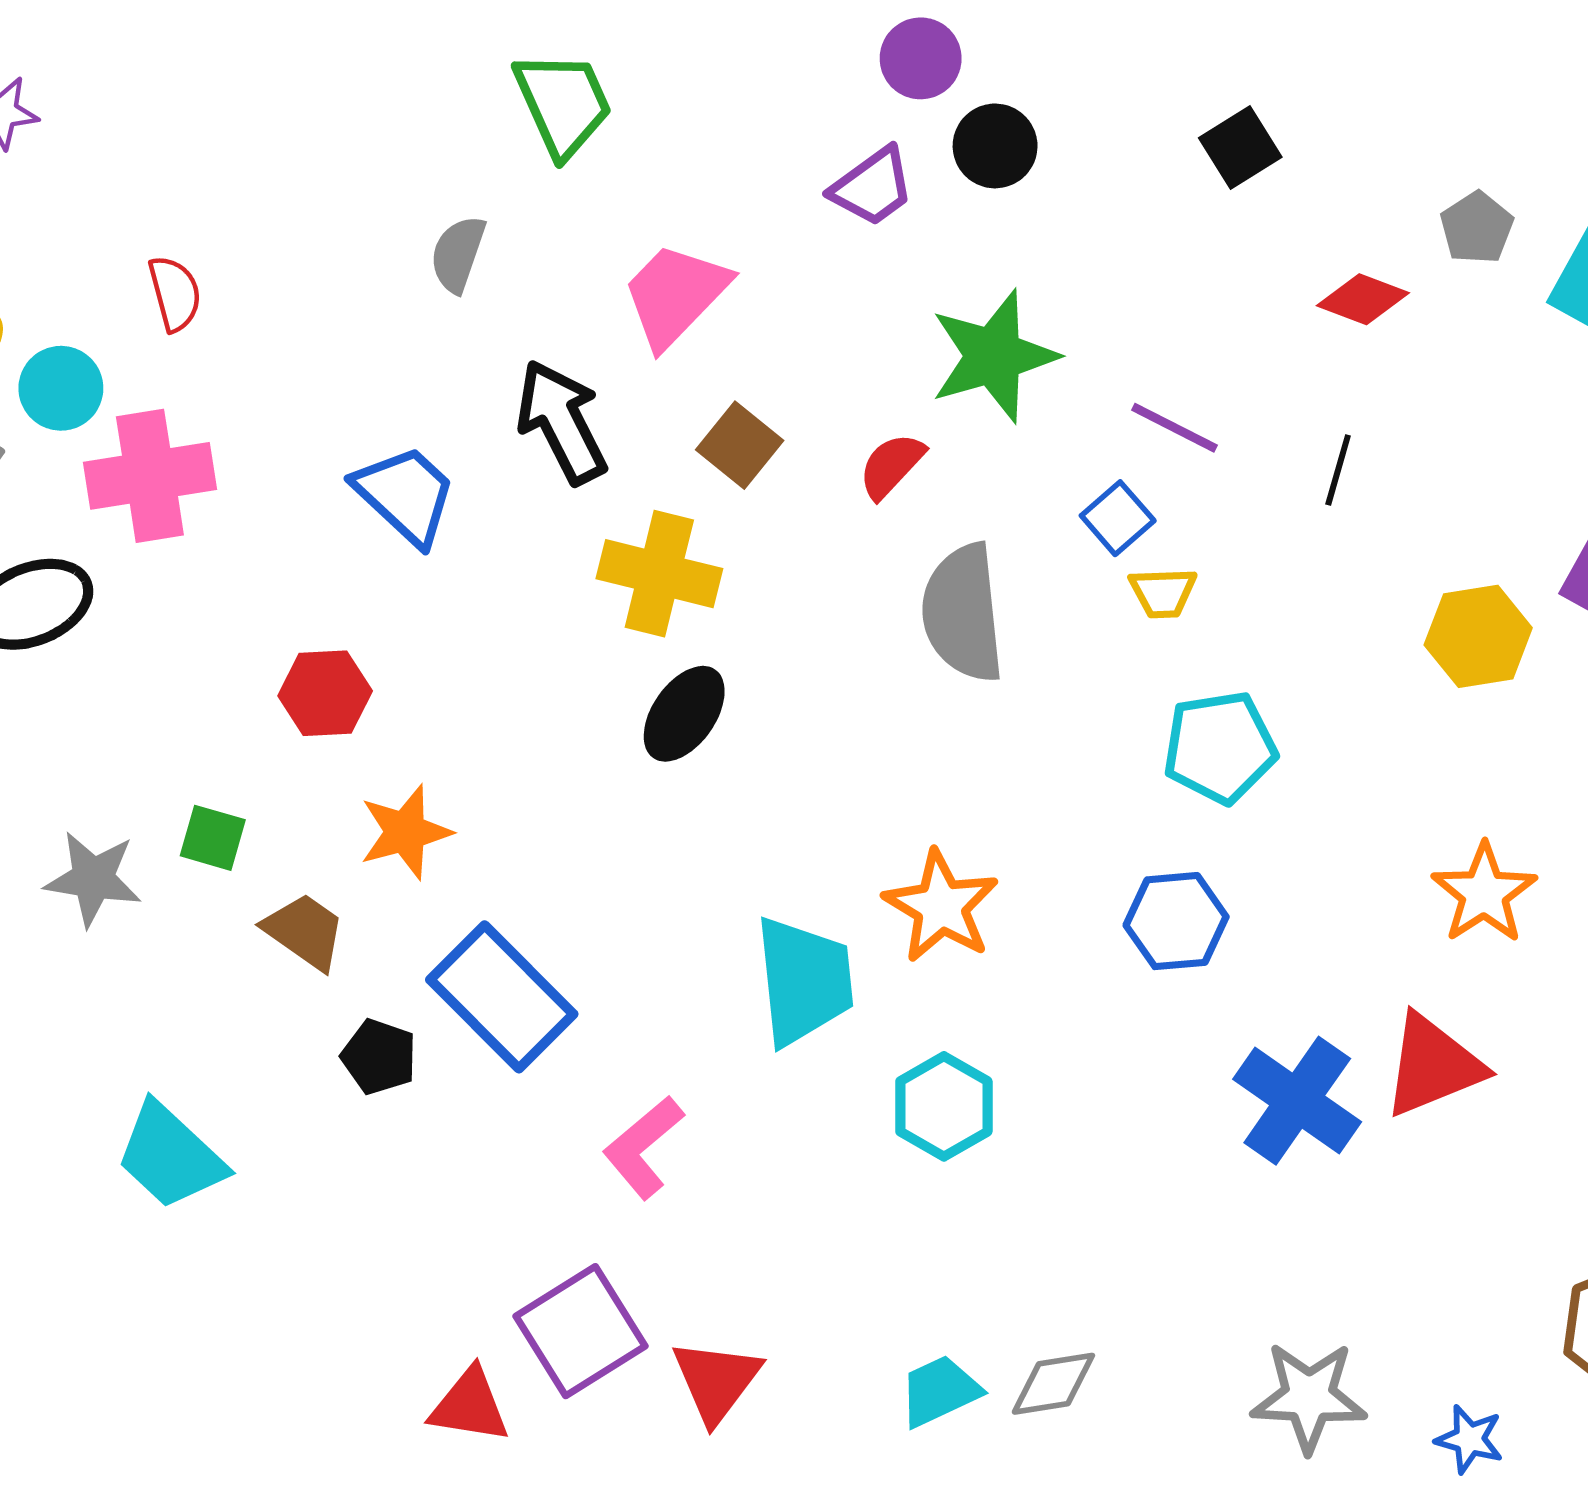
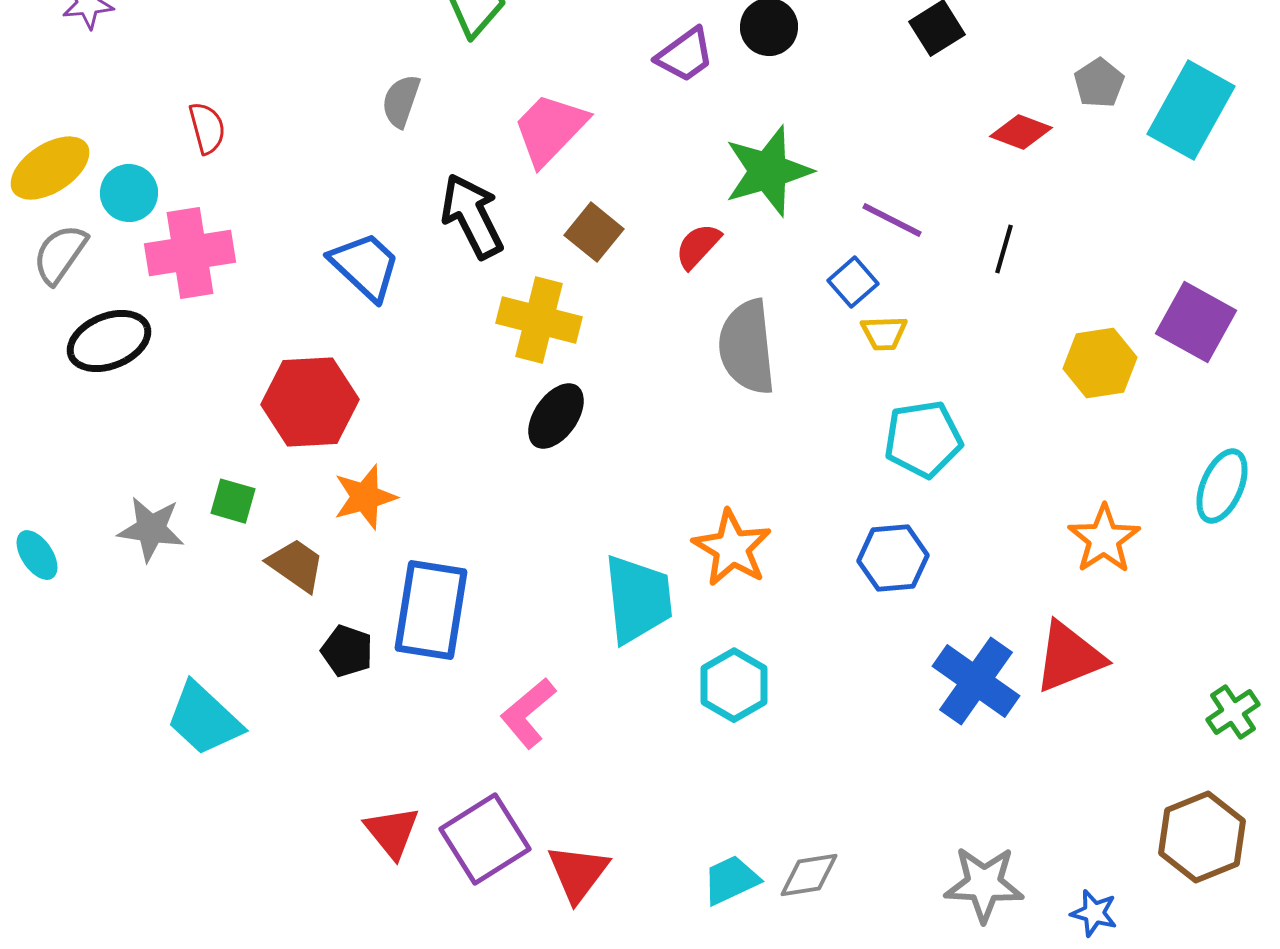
red hexagon: (325, 693) -> (310, 402), size x1.5
blue rectangle: (502, 997) -> (431, 610), turned 54
red triangle: (470, 1406) -> (392, 832), moved, turned 42

